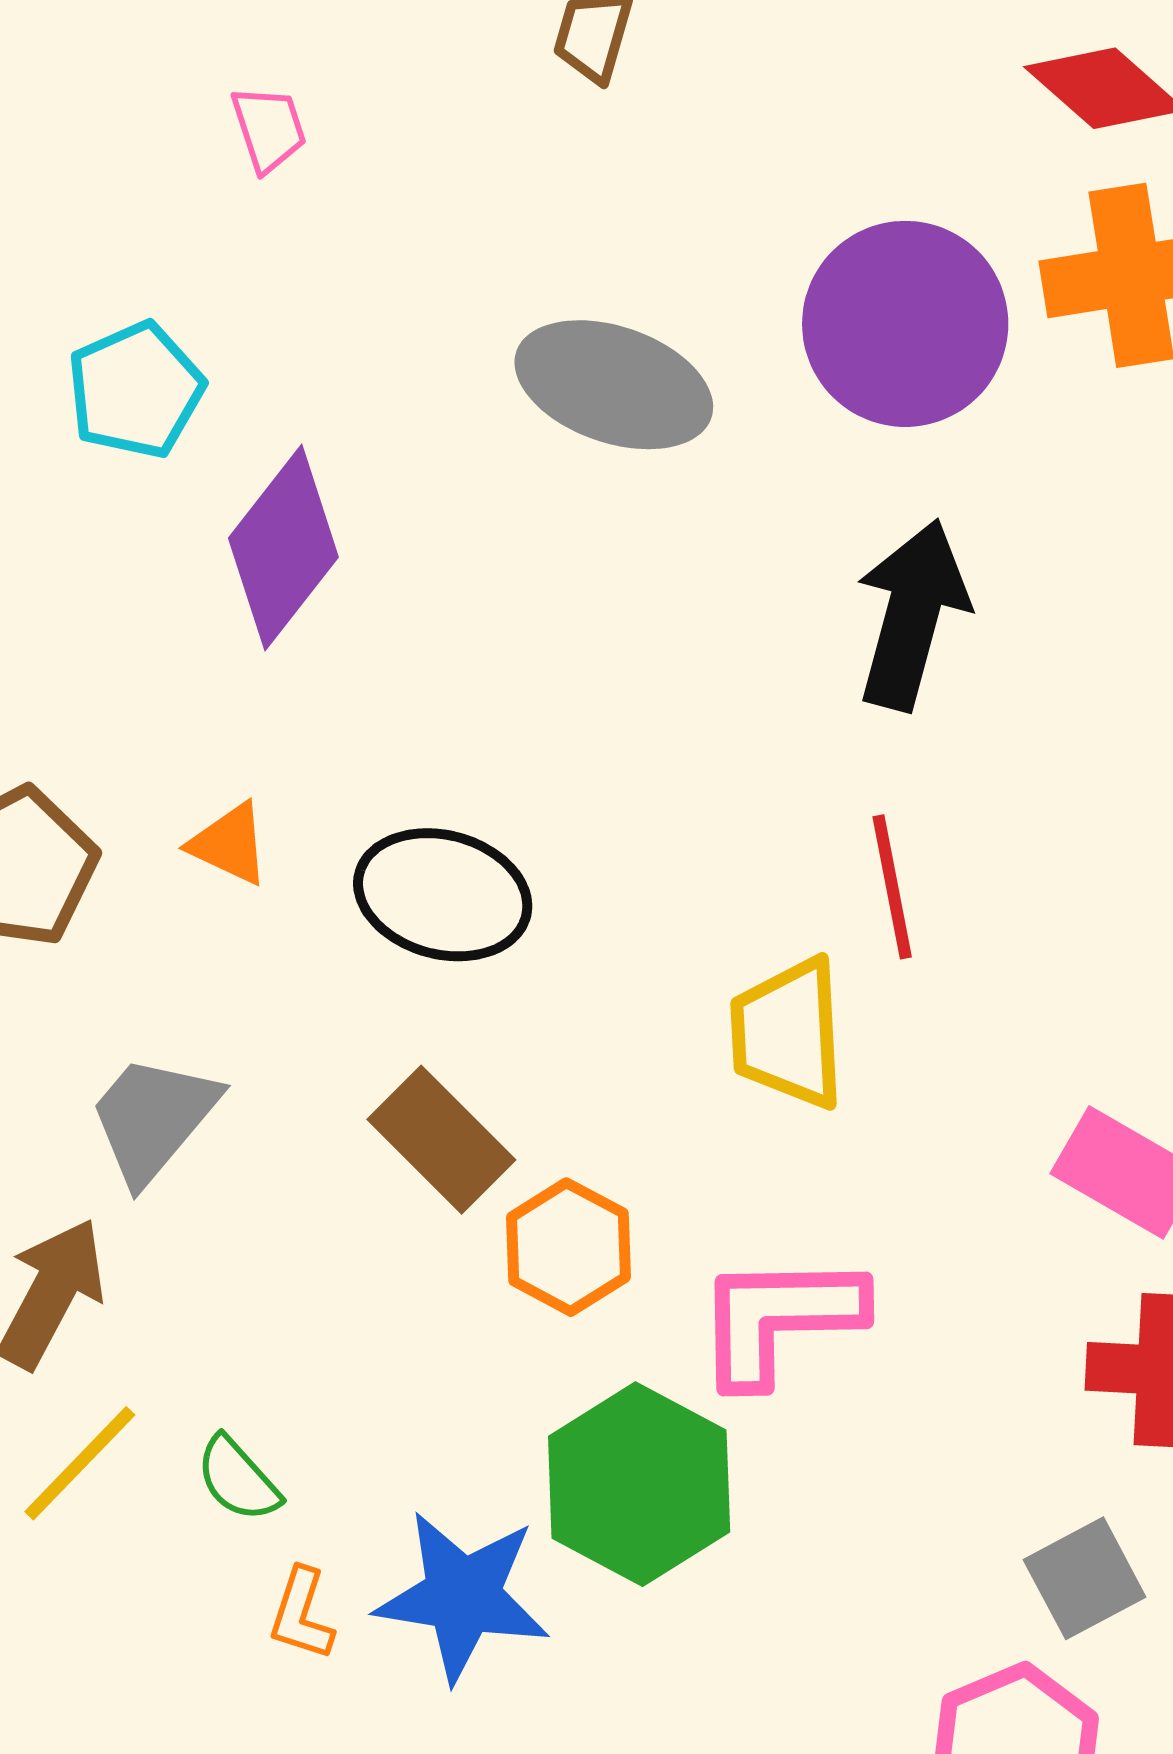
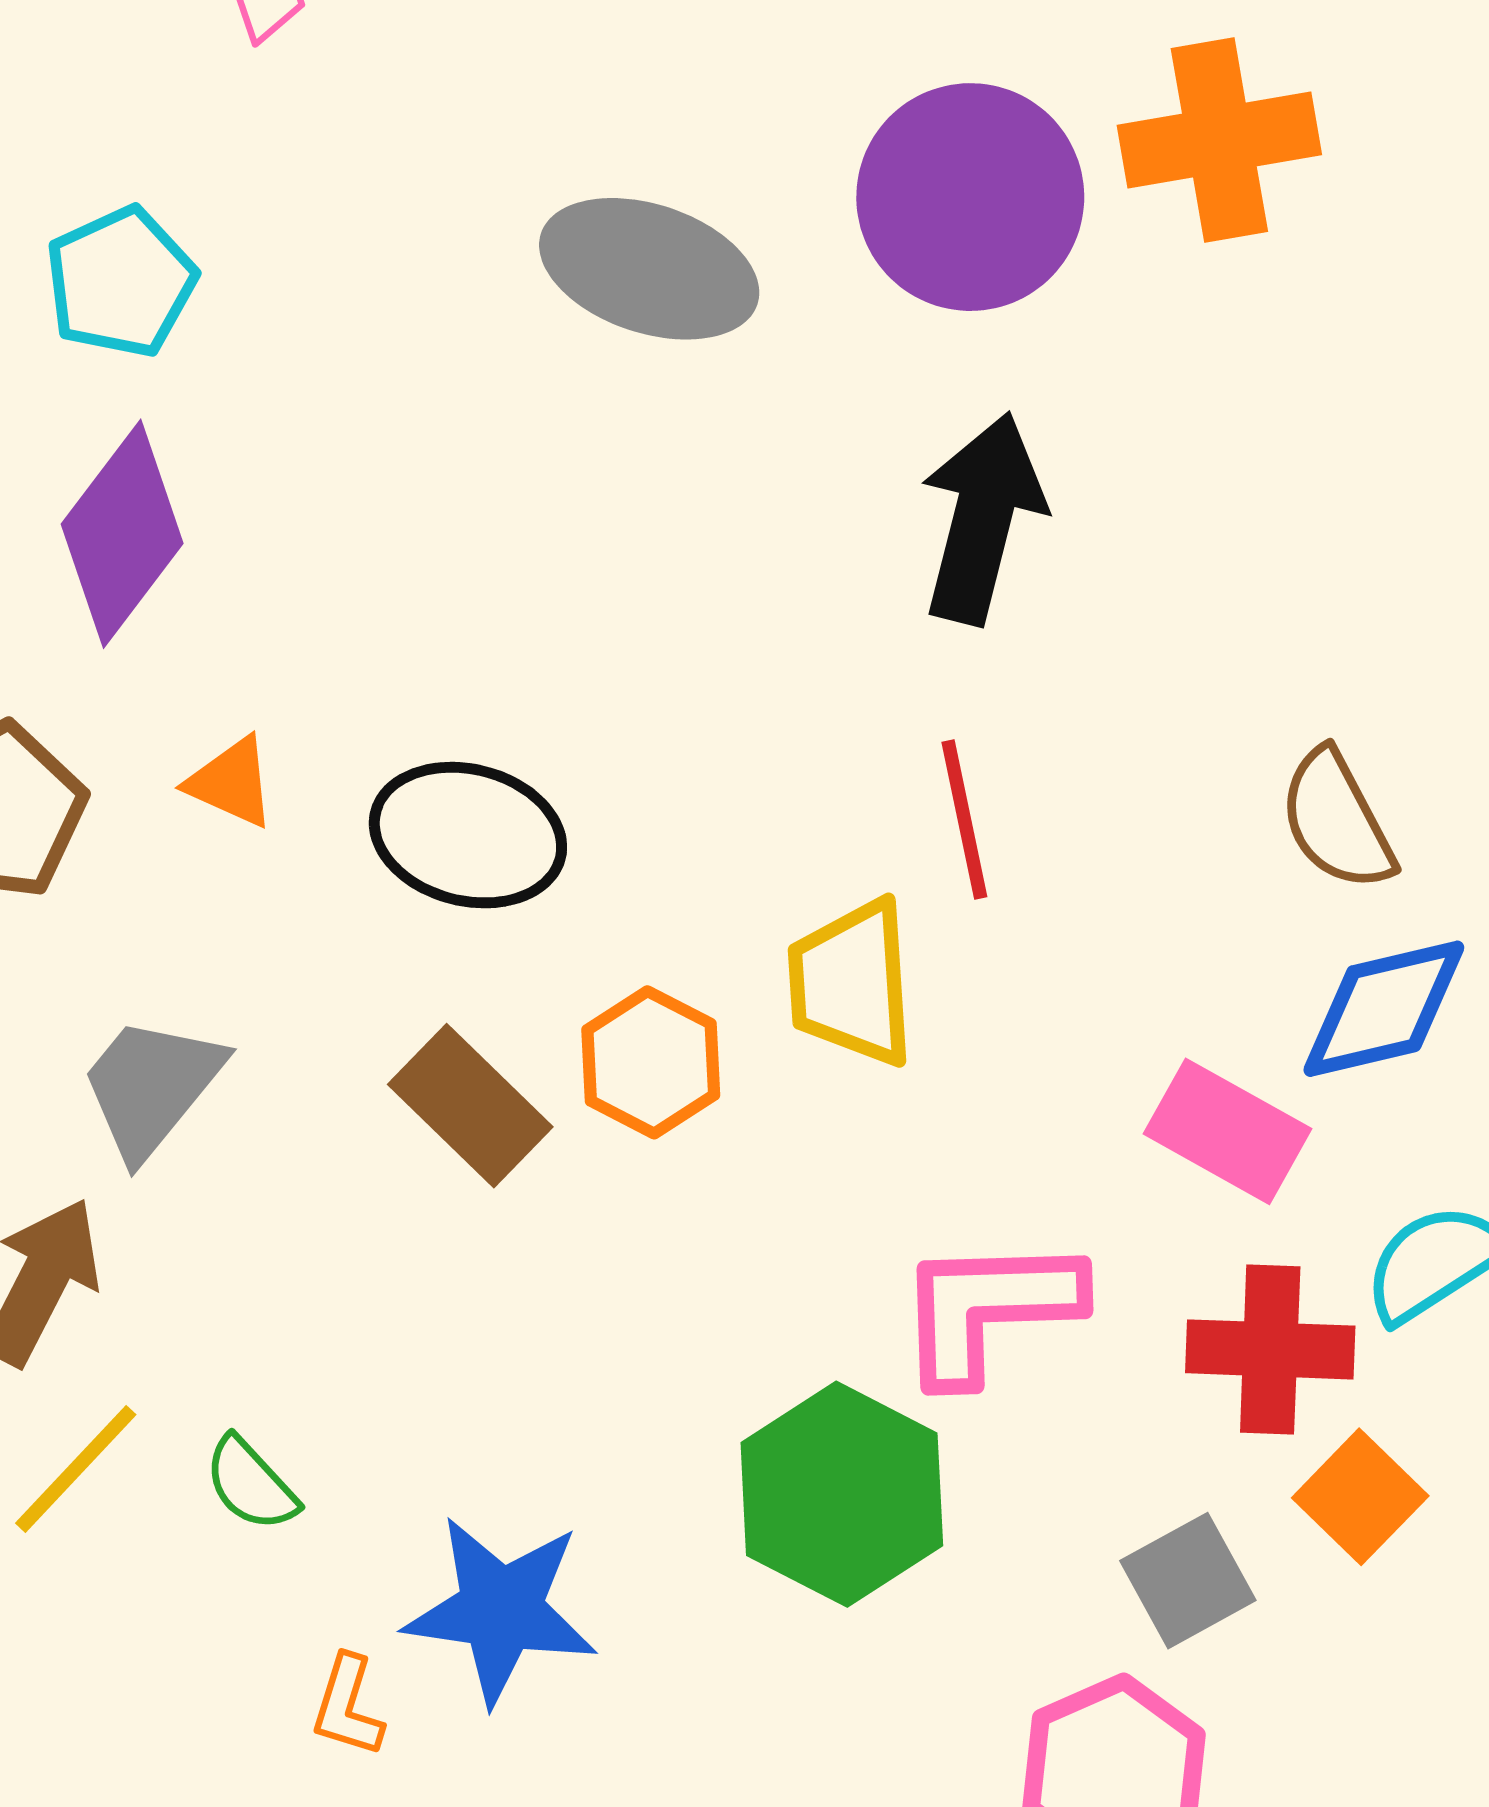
purple diamond: (283, 548) -> (122, 534), moved
orange hexagon: (568, 1247) -> (651, 1062), moved
pink L-shape: (779, 1319) -> (988, 1309), moved
green hexagon: (639, 1484) -> (842, 1494), moved
orange L-shape: (301, 1614) -> (347, 1706), moved

